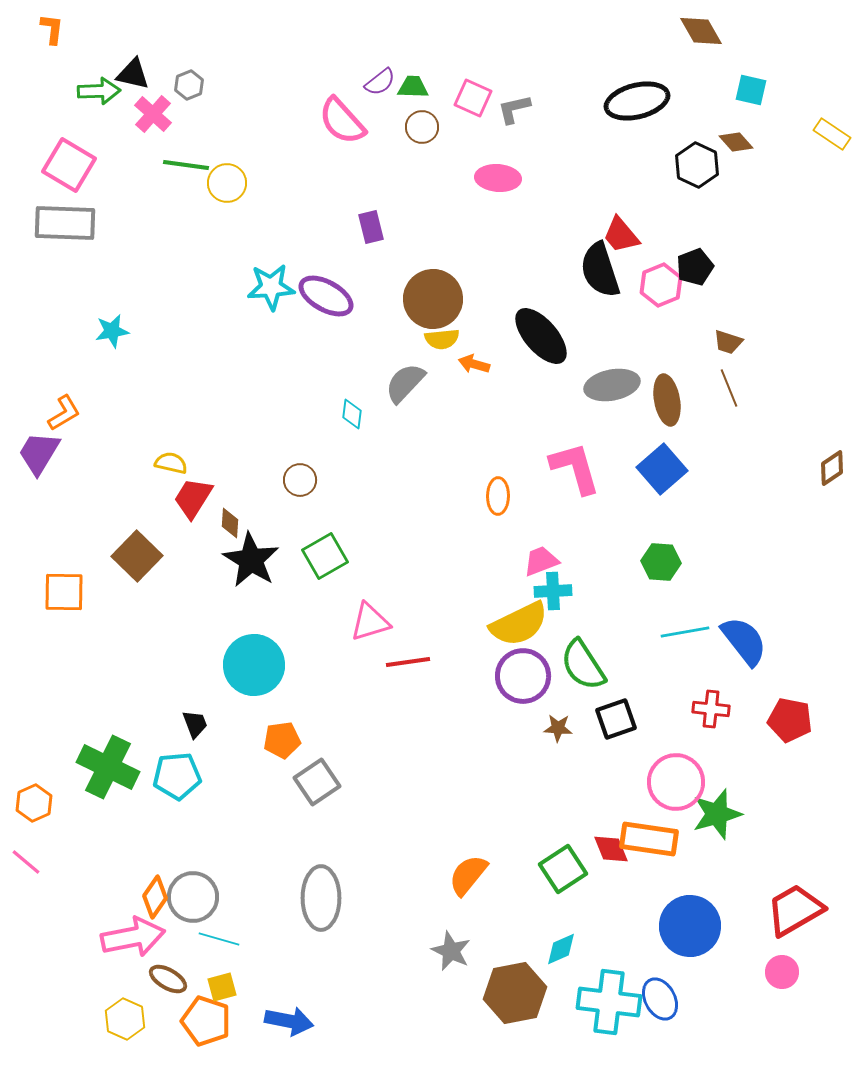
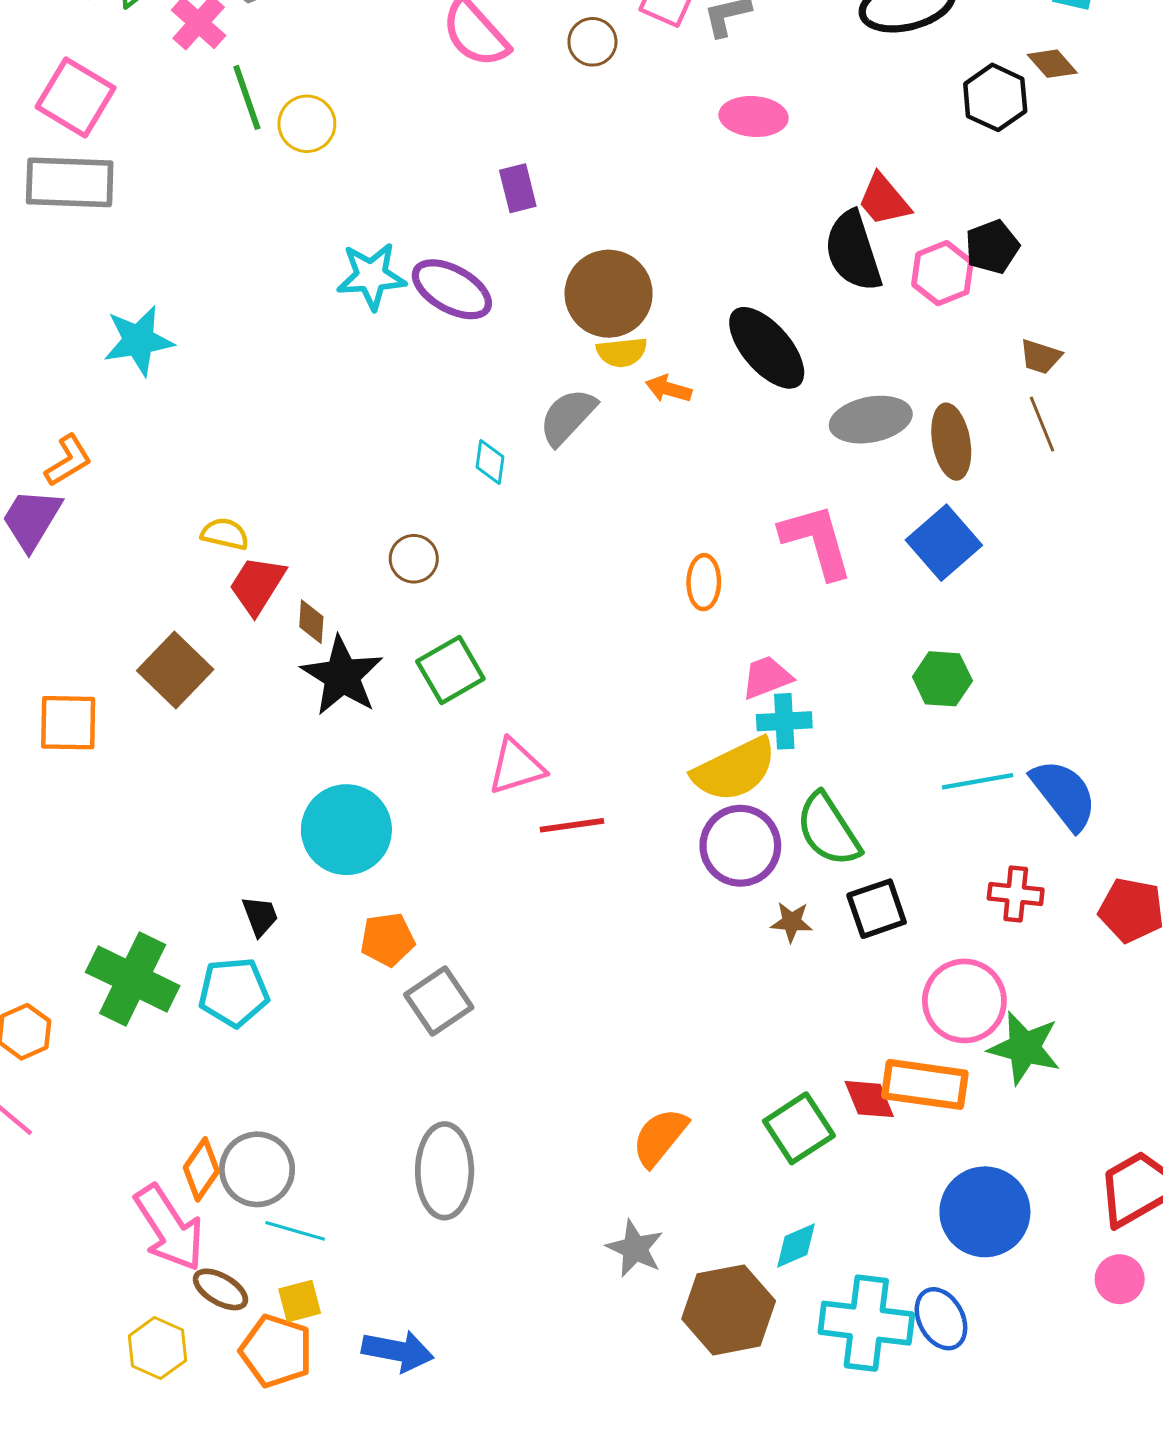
green line: (186, 165) -> (247, 97), turned 63
pink ellipse: (498, 178) -> (754, 116), moved
cyan star: (112, 331) -> (138, 341), size x1.4
green star: (717, 814) -> (1024, 1048), turned 30
pink arrow: (133, 937) -> (169, 1228), turned 68

